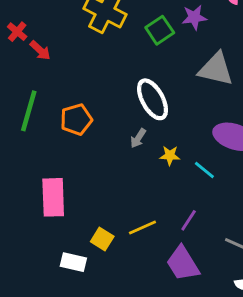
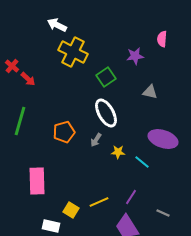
green square: (160, 30) -> (106, 77), moved
gray triangle: (216, 69) -> (150, 92), size x0.6
orange pentagon: (76, 120) -> (64, 132), moved

